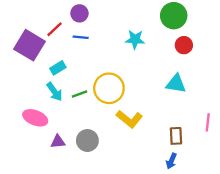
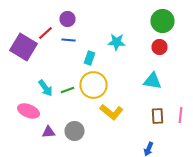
green circle: (174, 16) -> (162, 21), moved
cyan rectangle: (58, 68) -> (90, 58), moved, turned -40
brown rectangle: (176, 136) -> (158, 116), moved

